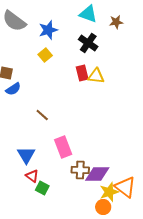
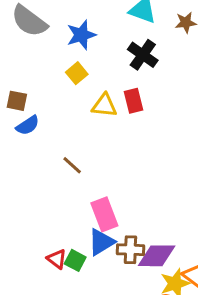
yellow triangle: (96, 76) -> (104, 105), moved
blue triangle: (26, 155) -> (101, 242), moved, turned 30
green square: (42, 188) -> (75, 260), moved

